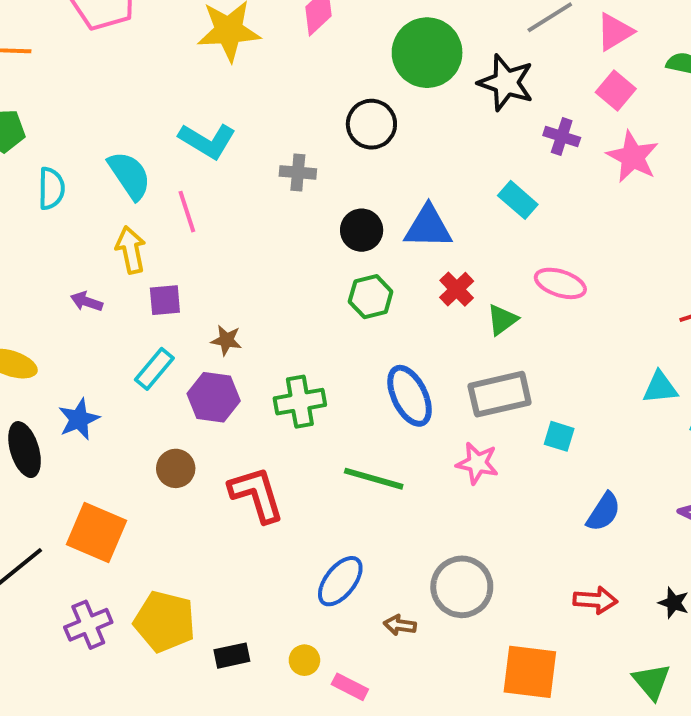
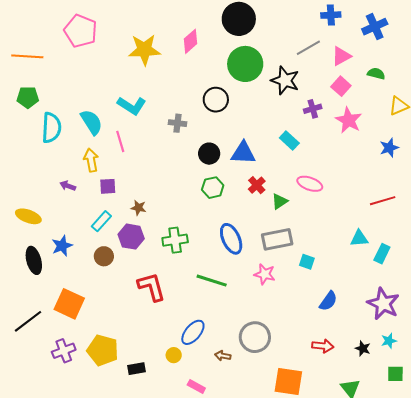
purple cross: (562, 136) -> (313, 109), turned -36
cyan semicircle: (51, 189) -> (51, 128), size x1.4
brown circle: (176, 468) -> (104, 256), moved
yellow circle: (304, 660) -> (174, 355), moved

